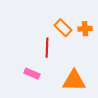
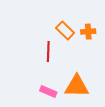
pink rectangle: (32, 74) -> (48, 91), moved

